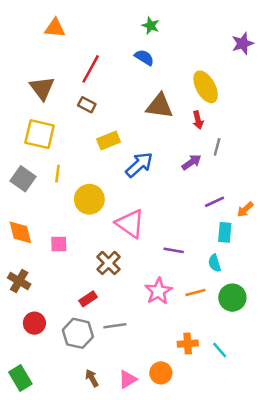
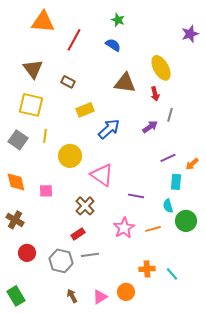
orange triangle: (55, 28) -> (43, 22), size x1.4
red line: (91, 69) -> (74, 40), moved
green circle: (232, 298) -> (186, 221), moved
red rectangle: (88, 299) -> (78, 234), moved

